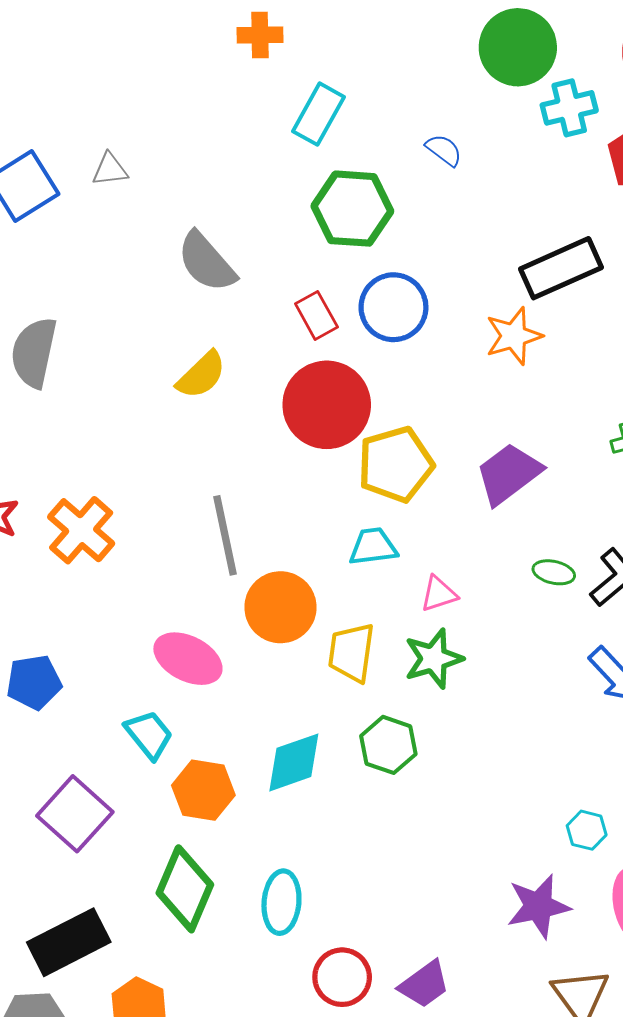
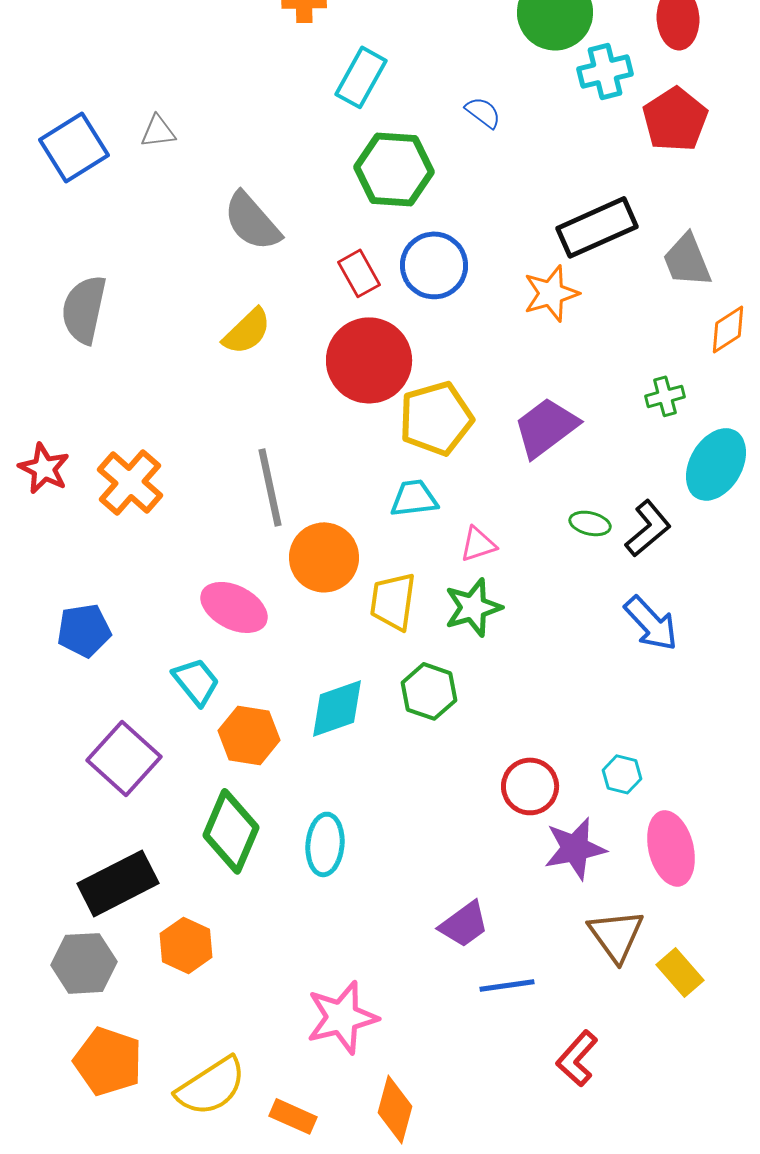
red circle: (342, 977) -> (530, 786), moved

